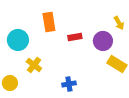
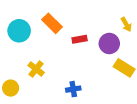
orange rectangle: (49, 22) -> (52, 23), turned -36
cyan circle: (18, 40) -> (19, 31), moved

